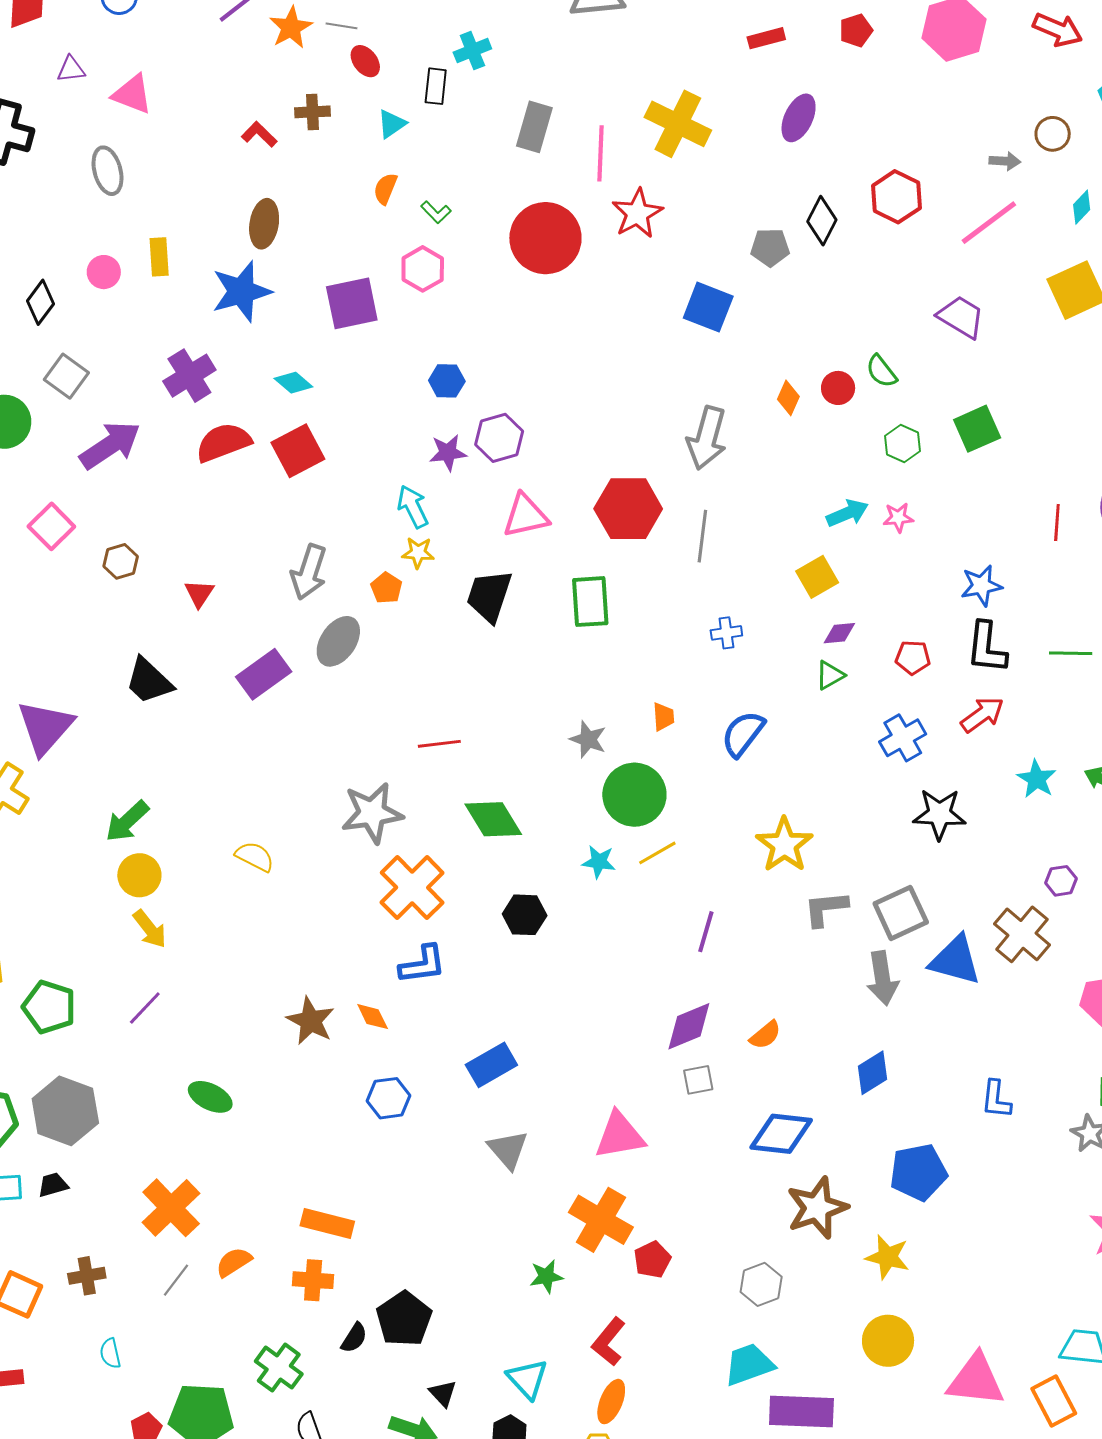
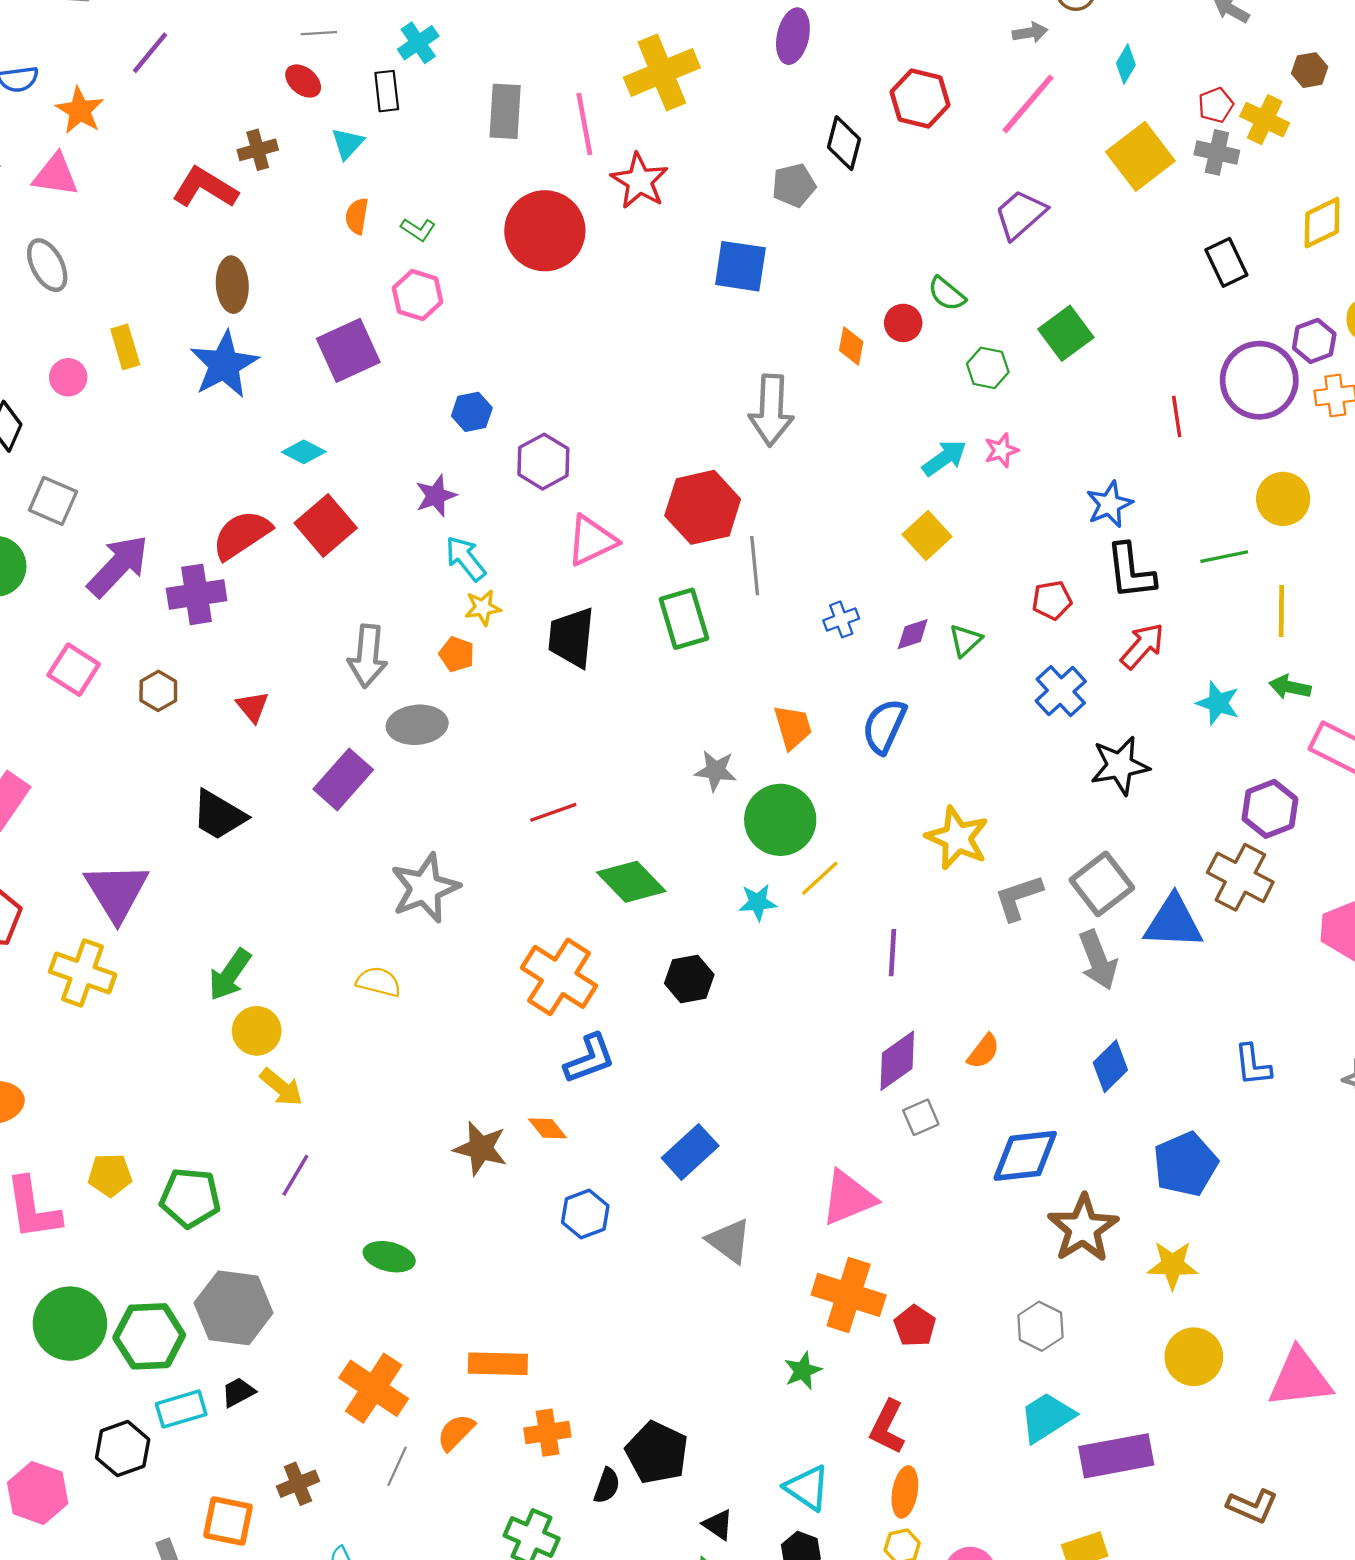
gray line: (341, 26) -> (319, 33), moved
orange star: (291, 28) -> (80, 110), moved
yellow cross: (678, 124) -> (662, 72), turned -36
red L-shape: (259, 134) -> (205, 188), size x1.6
purple trapezoid: (961, 317) -> (1020, 214), turned -60
purple cross: (189, 376) -> (197, 594), moved, turned 36
purple star: (448, 453) -> (436, 496), moved
gray line: (702, 536) -> (755, 566), moved
purple diamond: (839, 633) -> (913, 634), moved
gray ellipse: (338, 641) -> (417, 725), turned 63
orange trapezoid: (663, 717) -> (793, 727), size x1.4
gray star: (372, 813) -> (425, 888), moved
purple hexagon: (1061, 881) -> (1270, 809), size x1.6
orange rectangle: (327, 1224) -> (498, 1364), moved

